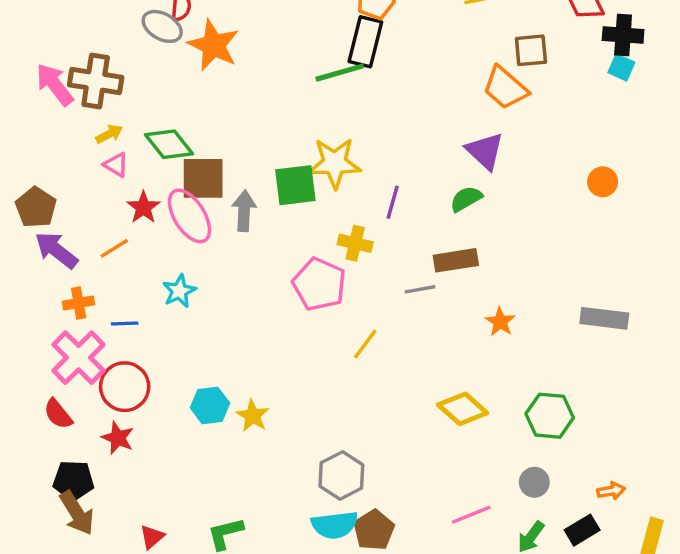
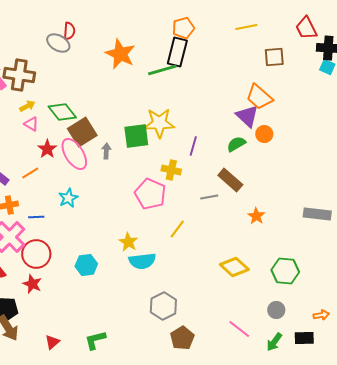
orange star: (213, 45) -> (120, 54), moved
orange trapezoid: (505, 88) -> (259, 97), moved
brown square: (203, 178) -> (82, 132), turned -32
orange circle: (603, 182) -> (264, 134), moved
gray arrow: (244, 211) -> (106, 151), size x0.7
brown rectangle: (456, 260) -> (230, 180), turned 50
yellow star: (253, 416) -> (128, 242), moved
pink line: (471, 515) -> (239, 329), turned 60
cyan semicircle: (335, 525) -> (142, 261), moved
black rectangle: (582, 530) -> (304, 338), turned 30

